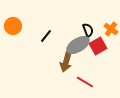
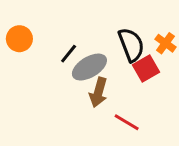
black semicircle: (88, 30) -> (131, 45), size x1.6
gray ellipse: (78, 45) -> (89, 67), moved

